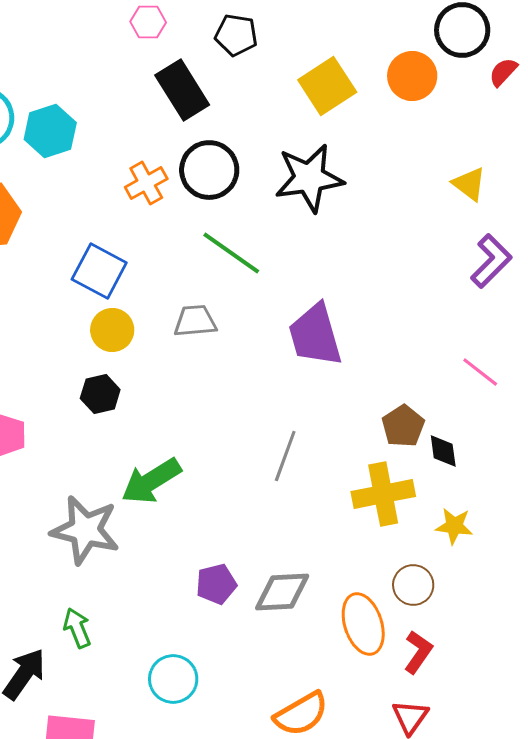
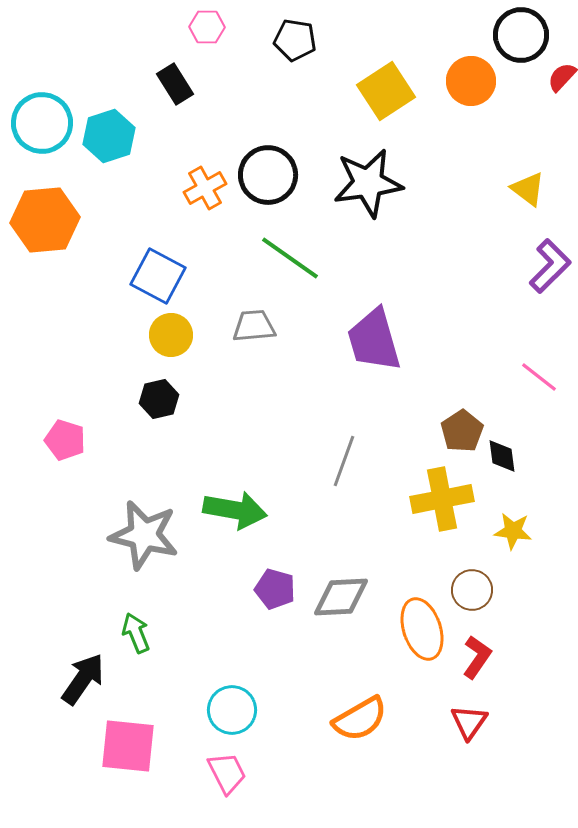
black rectangle: (182, 90) -> (175, 84), moved, size x0.7
green arrow: (151, 481) -> (235, 510), moved, turned -138
purple pentagon: (216, 584) -> (275, 589), turned 30
cyan circle: (173, 679) -> (232, 710), moved

